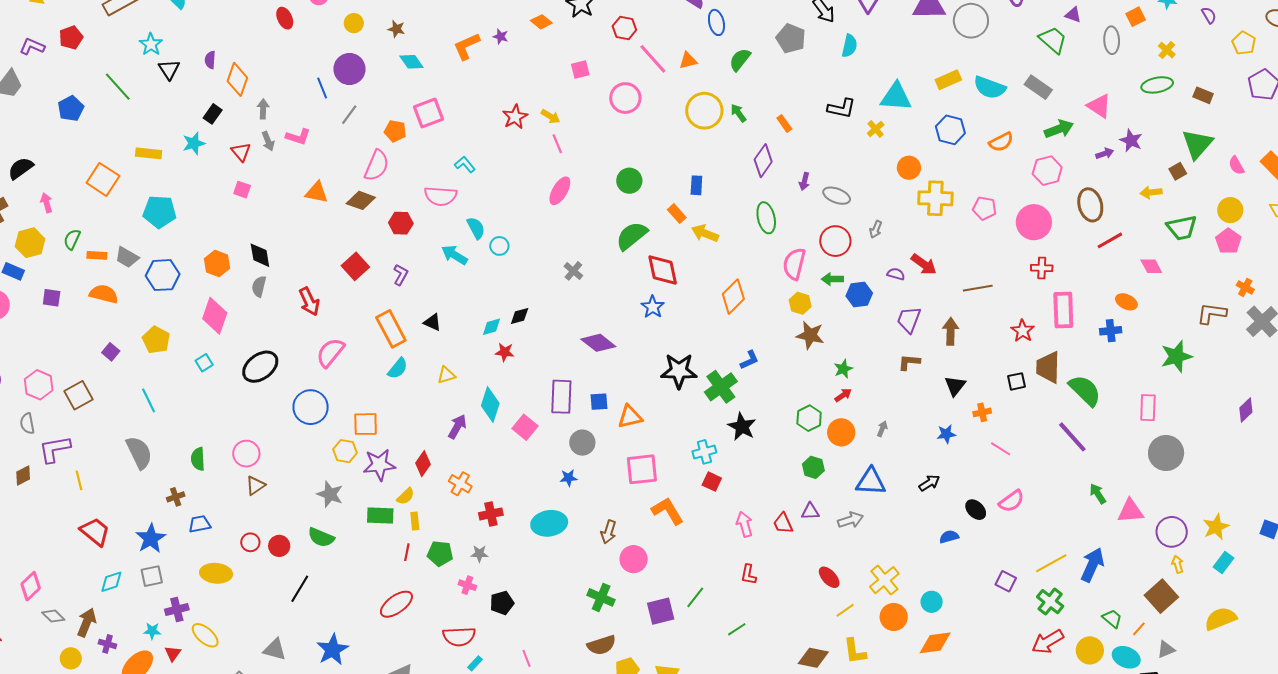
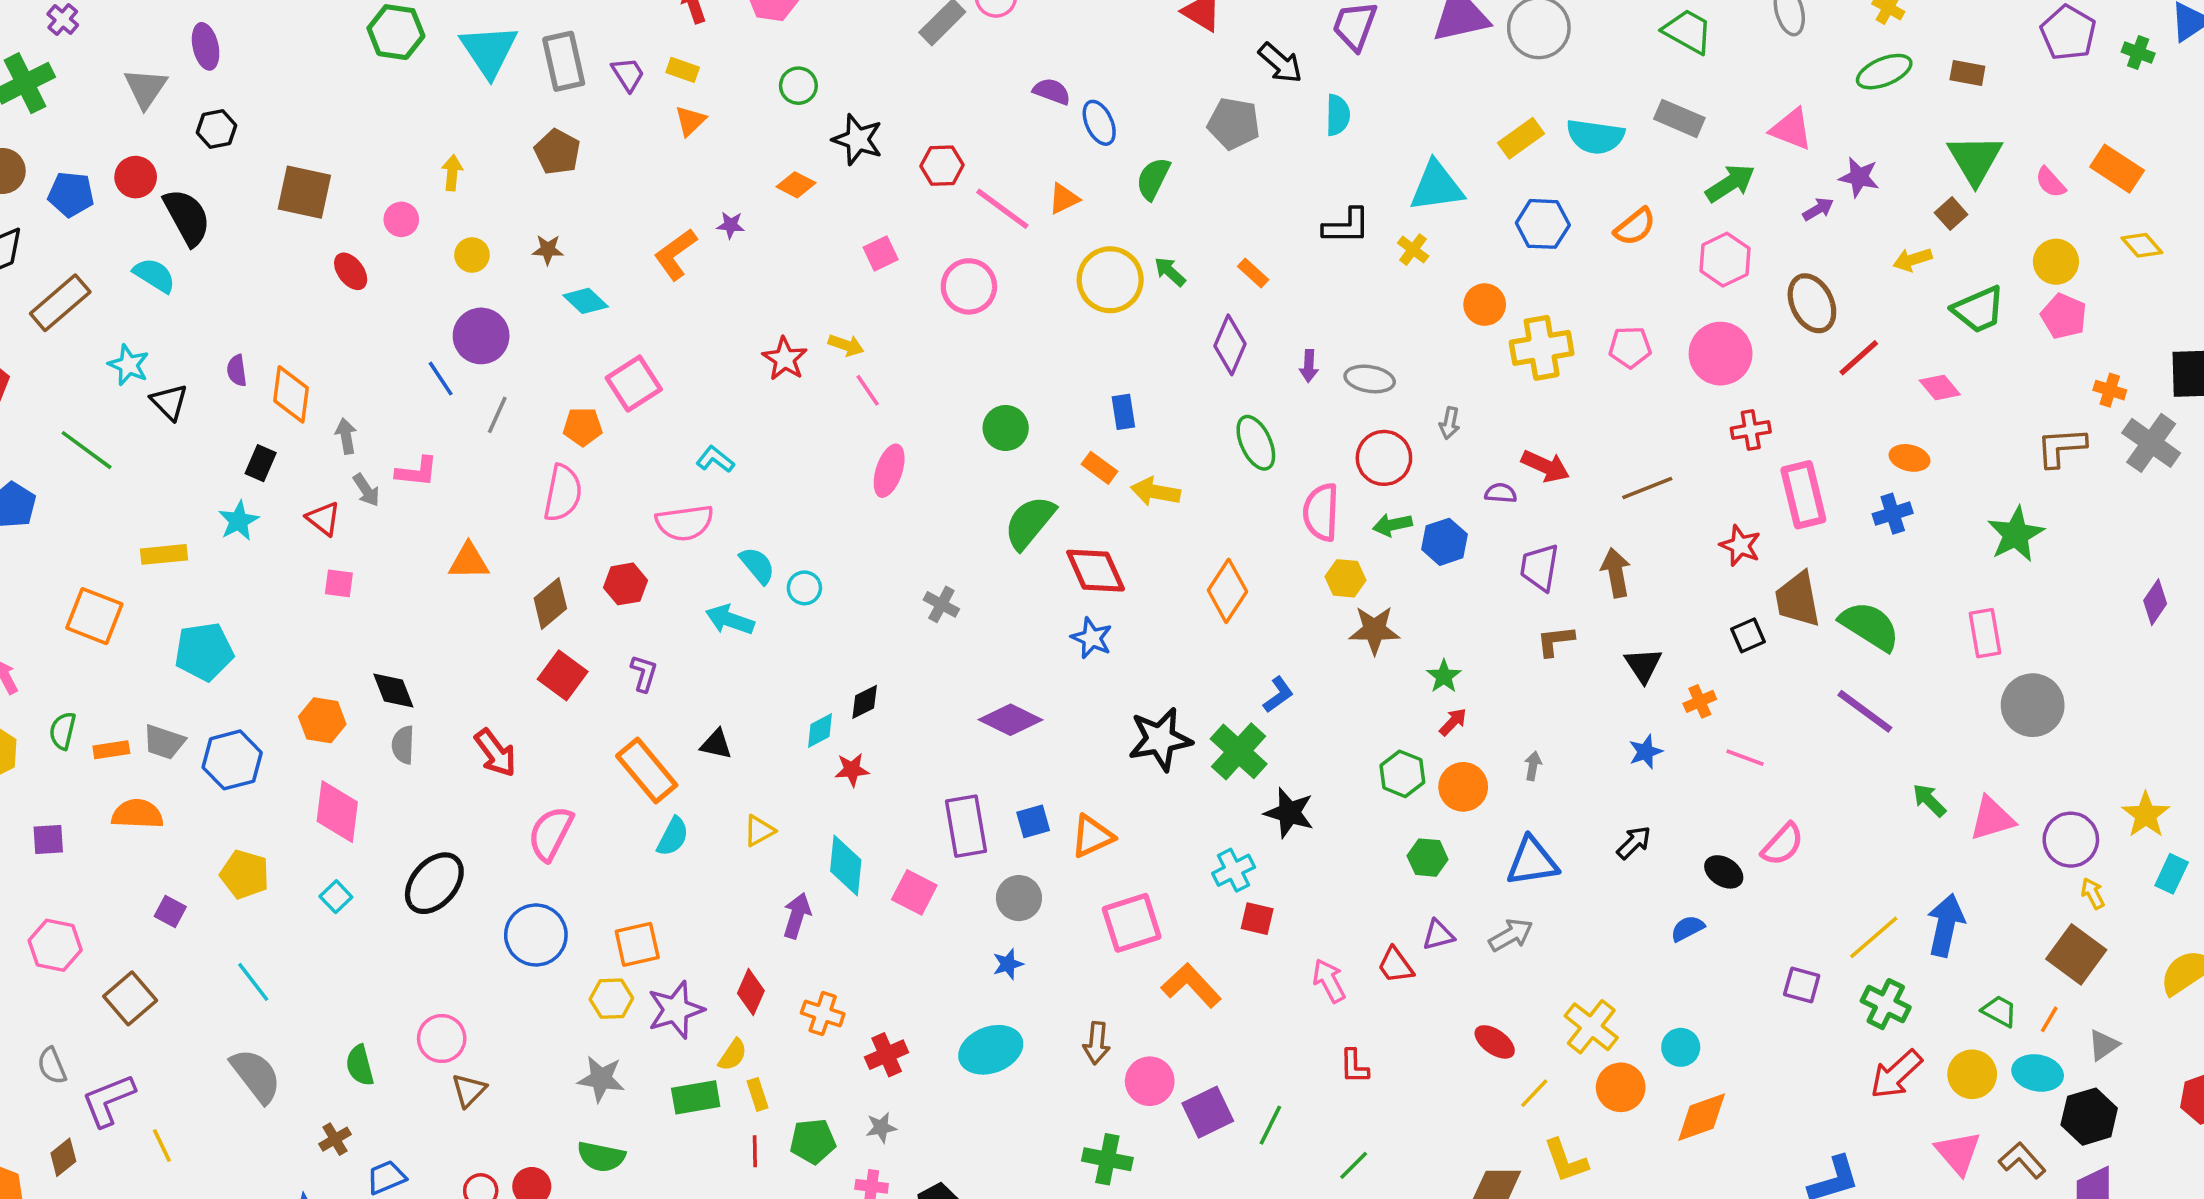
brown diamond: (361, 200) -> (550, 603), moved, turned -48
pink hexagon: (39, 385) -> (55, 945), moved
purple square: (661, 611) -> (1208, 1112), moved

